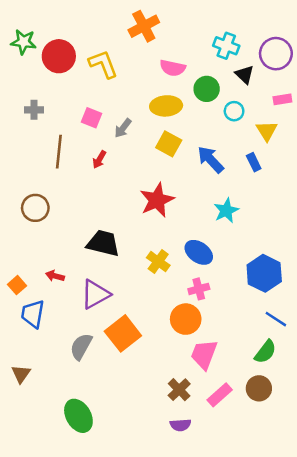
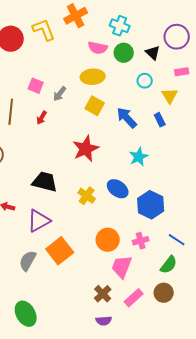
cyan cross: (226, 46) -> (120, 26), moved
yellow L-shape: (103, 64) -> (44, 30), moved
green circle: (207, 89) -> (124, 53), moved
blue hexagon: (264, 273) -> (151, 205), moved
pink cross: (199, 289) -> (141, 241), moved

